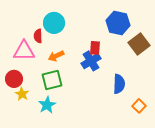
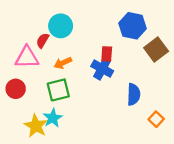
red semicircle: (38, 36) -> (43, 40), turned 32
blue cross: (91, 61) -> (102, 69), turned -30
yellow star: (22, 94) -> (36, 126), moved, size x1.5

